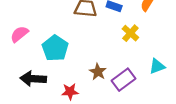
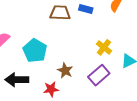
yellow cross: (130, 33) -> (104, 47), moved
brown star: (98, 72) -> (65, 71), moved

